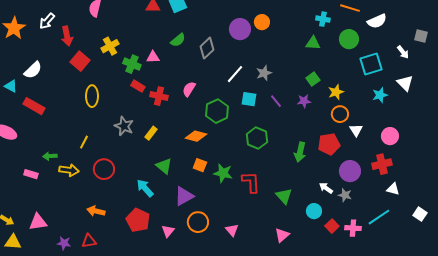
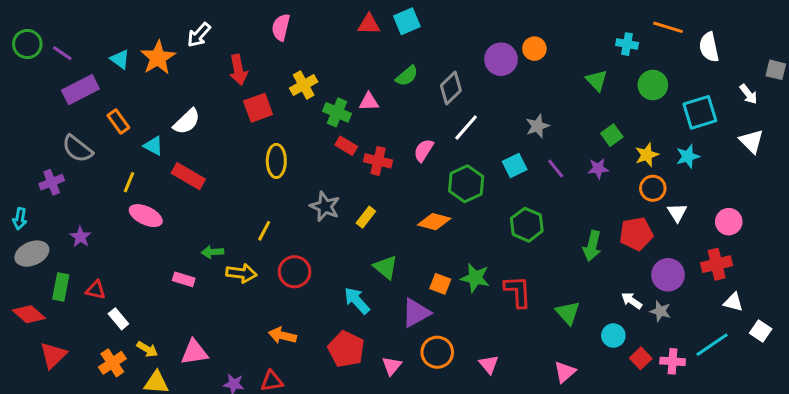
white arrow: (47, 21) -> (199, 35), moved
white semicircle: (377, 21) -> (709, 47), turned 102
green circle: (349, 39) -> (653, 85), moved
green triangle: (313, 43) -> (597, 80), moved, turned 42
red square: (80, 61) -> (258, 108), turned 30
white line: (235, 74) -> (466, 128), moved
cyan star: (380, 95) -> (688, 156), moved
cyan square: (249, 99) -> (515, 165), turned -35
orange square: (200, 165) -> (440, 284), moved
white square: (420, 214) -> (761, 331), moved

